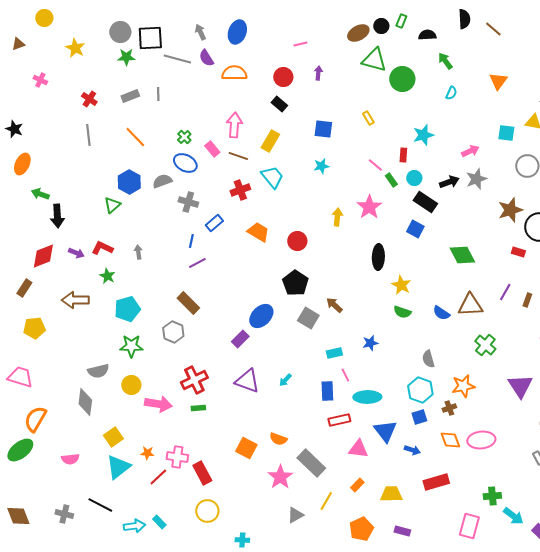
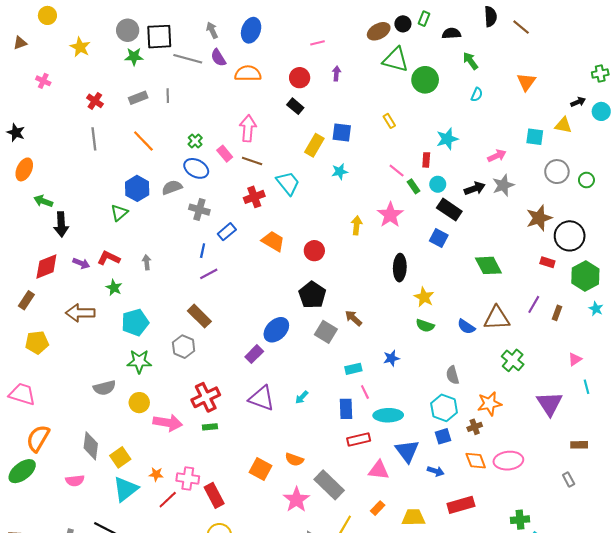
yellow rectangle: (270, 141) -> (314, 145), moved
gray diamond: (85, 402) -> (91, 446), moved

